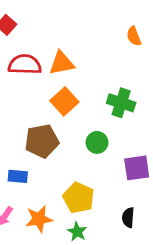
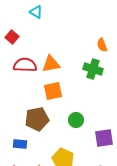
orange square: (64, 101) -> (53, 91), turned 30
green cross: (121, 103) -> (93, 69), moved

